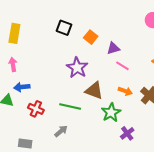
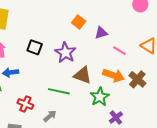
black square: (64, 28) -> (35, 47), moved
pink line: (122, 66) -> (119, 51), moved
orange arrow: (125, 91) -> (114, 75), size x1.5
red cross: (36, 109) -> (25, 104), moved

